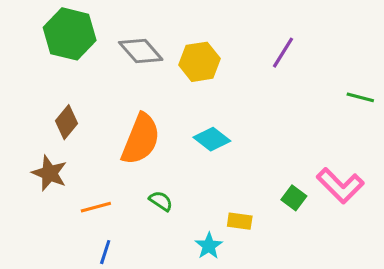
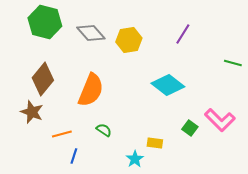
brown diamond: (67, 122) -> (43, 79), size x1.5
cyan diamond: (212, 139) -> (168, 85), moved, size x1.4
blue line: (105, 252) -> (74, 156), moved

